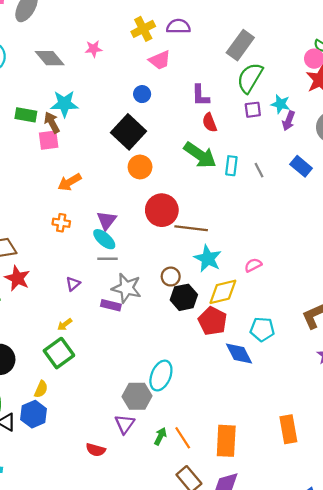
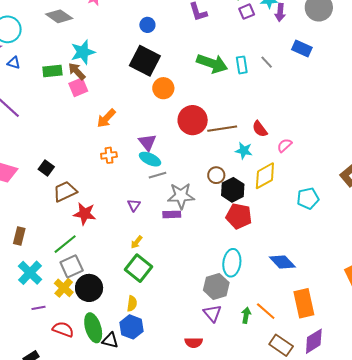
red semicircle: (210, 122) -> (260, 129), moved
cyan star: (208, 258) -> (244, 151), size x0.7
red pentagon: (213, 321) -> (239, 216), moved
blue diamond: (239, 353) -> (282, 262), moved

